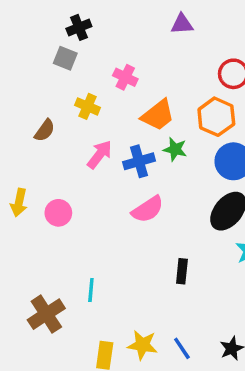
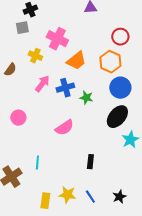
gray square: (65, 58) -> (22, 28), turned -32
pink cross: (125, 77) -> (57, 39), size x1.5
green star: (175, 149) -> (86, 98), moved
pink semicircle: (148, 209) -> (64, 128), moved
black rectangle: (182, 271) -> (90, 162), moved

